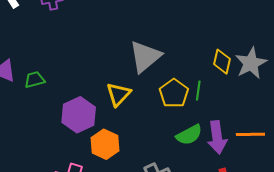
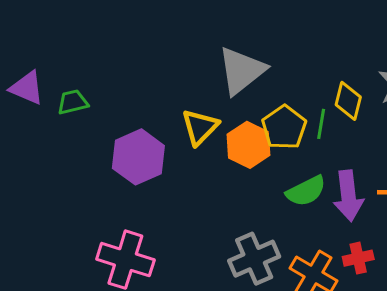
yellow diamond: (222, 62) -> (348, 101), moved
orange hexagon: (105, 144) -> (248, 145), moved

